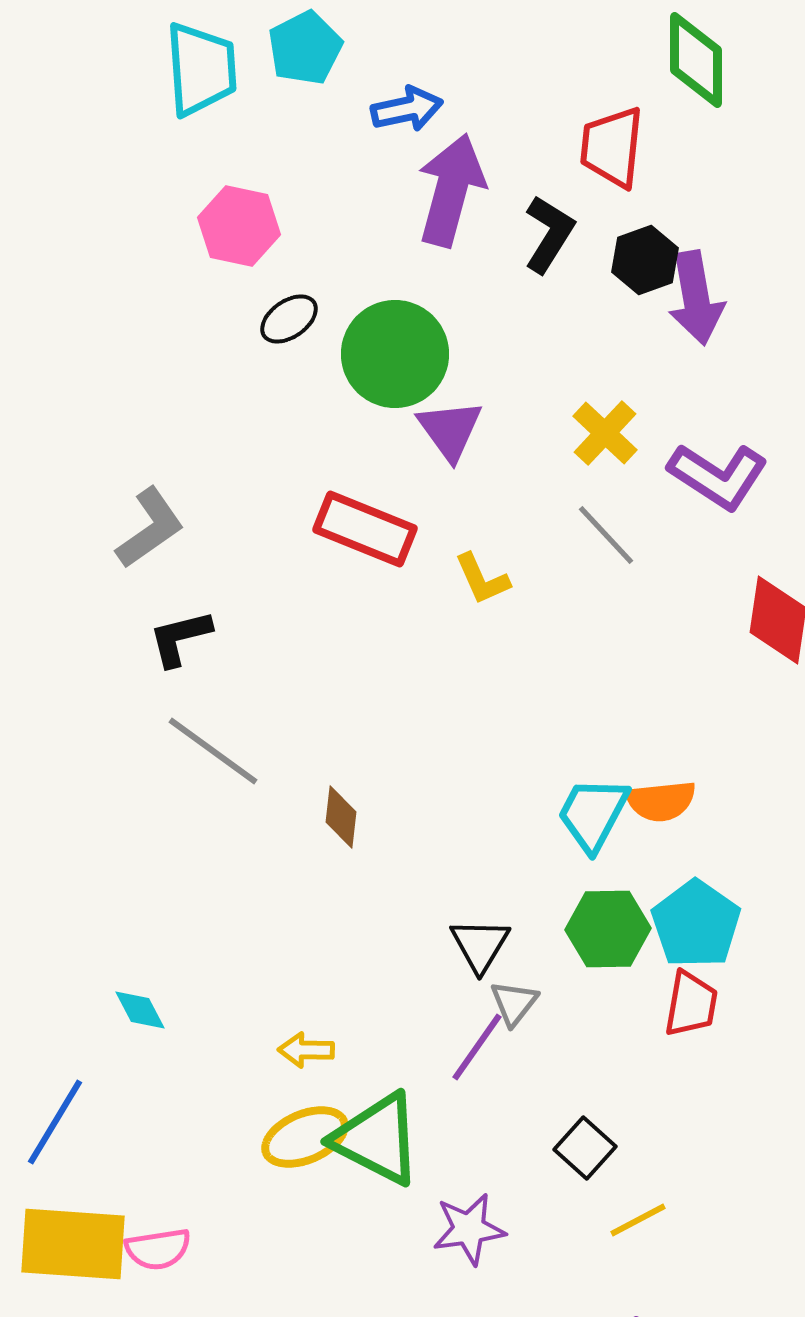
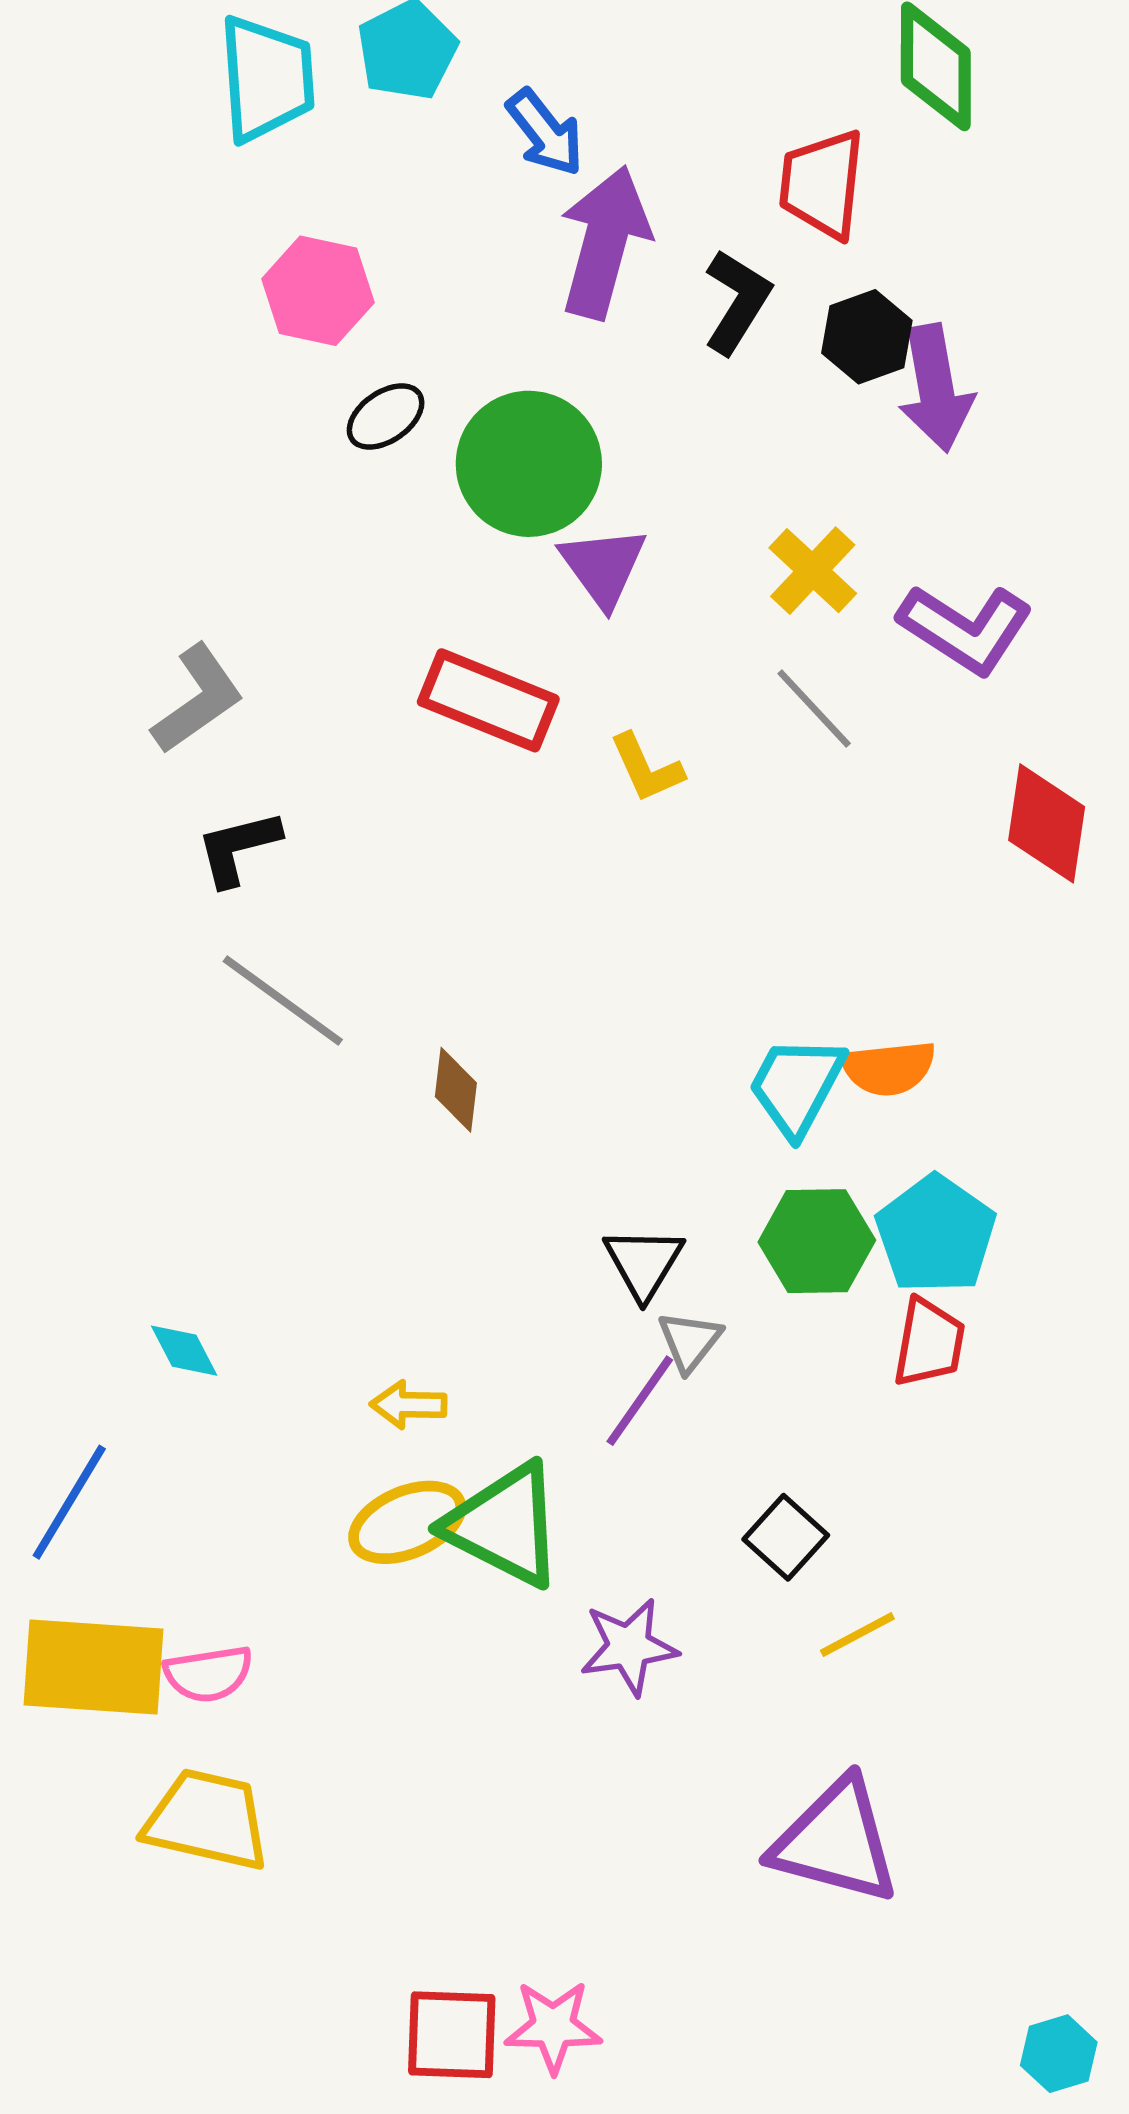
blue arrow: (407, 109) -> (545, 133), turned 64

